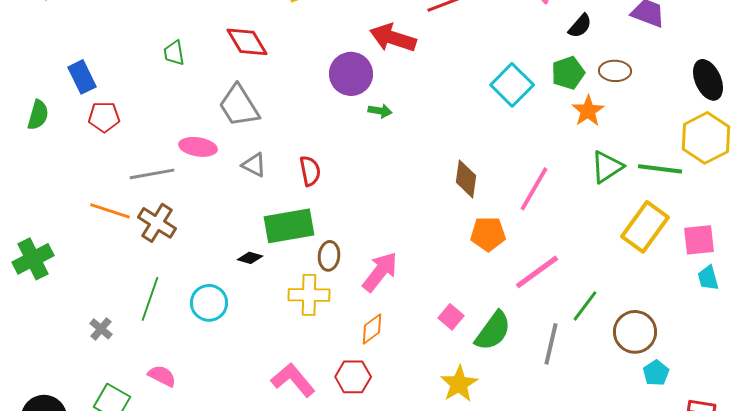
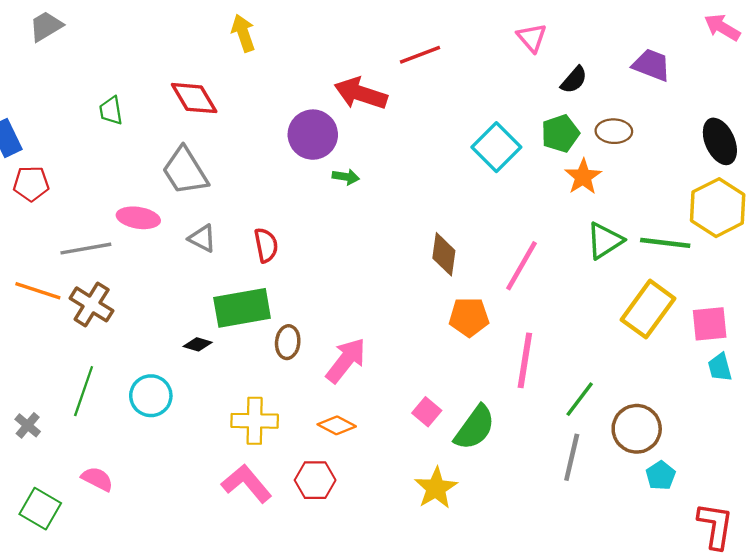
pink line: (537, 272) -> (525, 360), turned -45
yellow cross: (309, 295) -> (255, 421), moved
orange diamond: (372, 329) -> (337, 425), turned 64
gray line: (551, 344) -> (572, 457), moved

